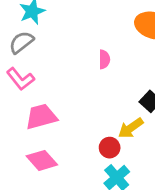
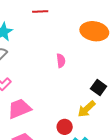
red circle: (110, 148) -> (65, 127), moved

